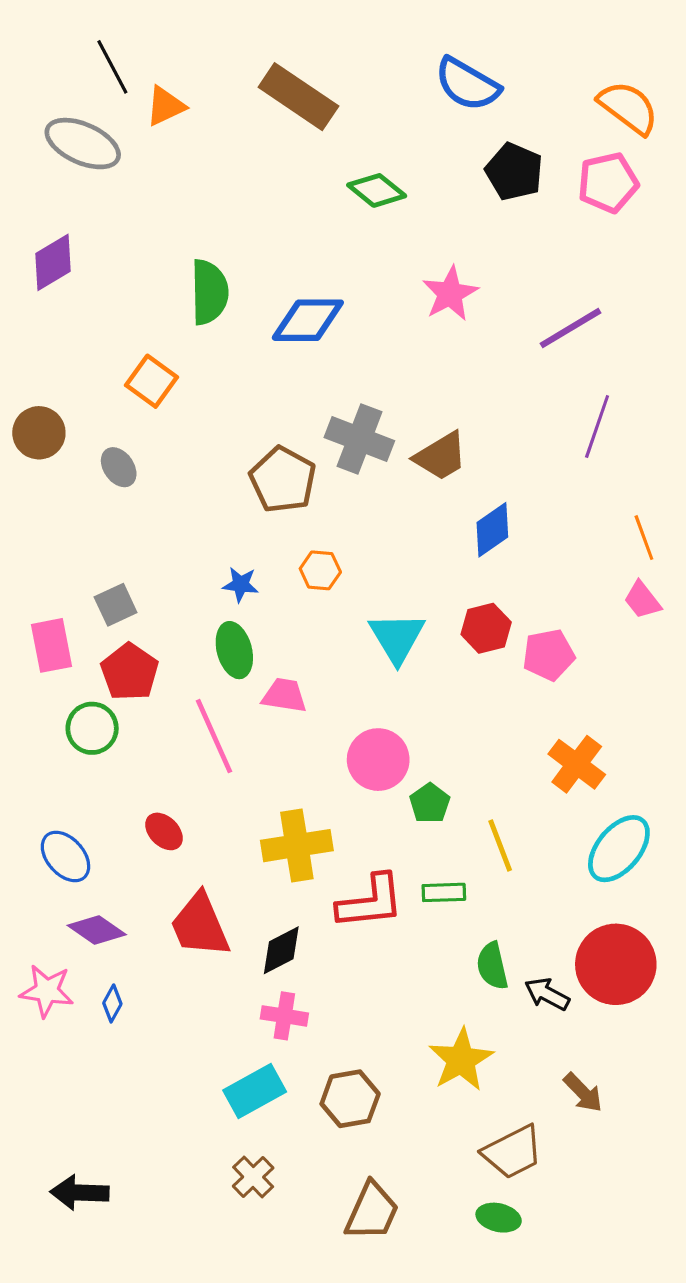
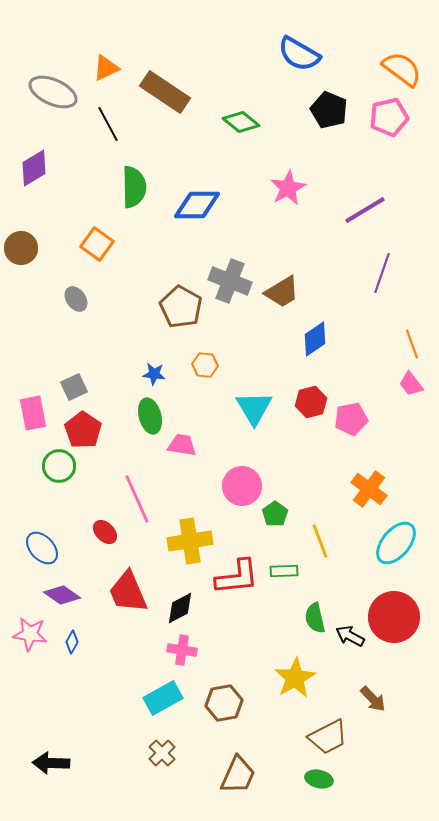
black line: (112, 67) -> (108, 124), moved
brown rectangle: (298, 97) -> (165, 92), moved
brown circle: (39, 433) -> (21, 248), moved
pink line: (214, 736) -> (137, 499), moved

